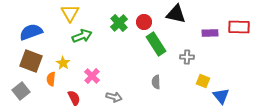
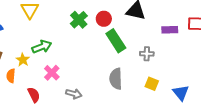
green arrow: (82, 36) -> (42, 47), moved
yellow square: (203, 81) -> (152, 84), moved
gray semicircle: (156, 82) -> (116, 79), size x1.5

